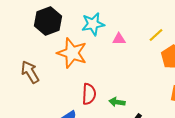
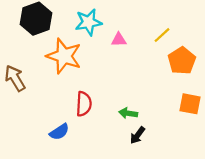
green arrow: (117, 102) -> (128, 113), moved

